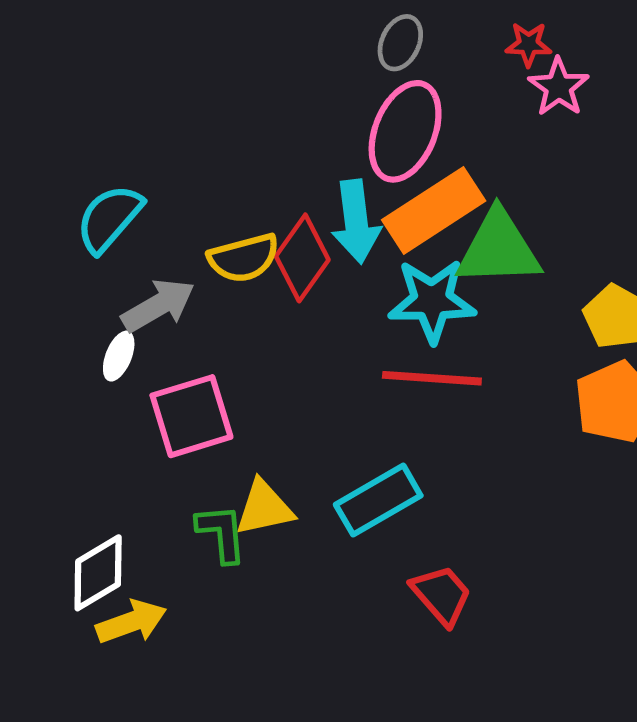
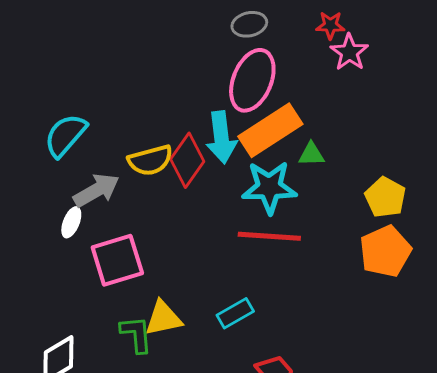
gray ellipse: (400, 43) -> (249, 24), turned 52
green triangle: (498, 248) -> (311, 154), size x0.5
cyan rectangle: (378, 500) -> (235, 313), size x0.7

